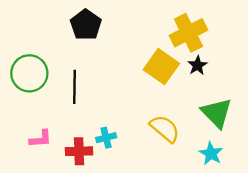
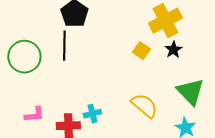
yellow square: (161, 67) -> (141, 51), size x0.6
black line: (74, 87) -> (64, 46), moved

